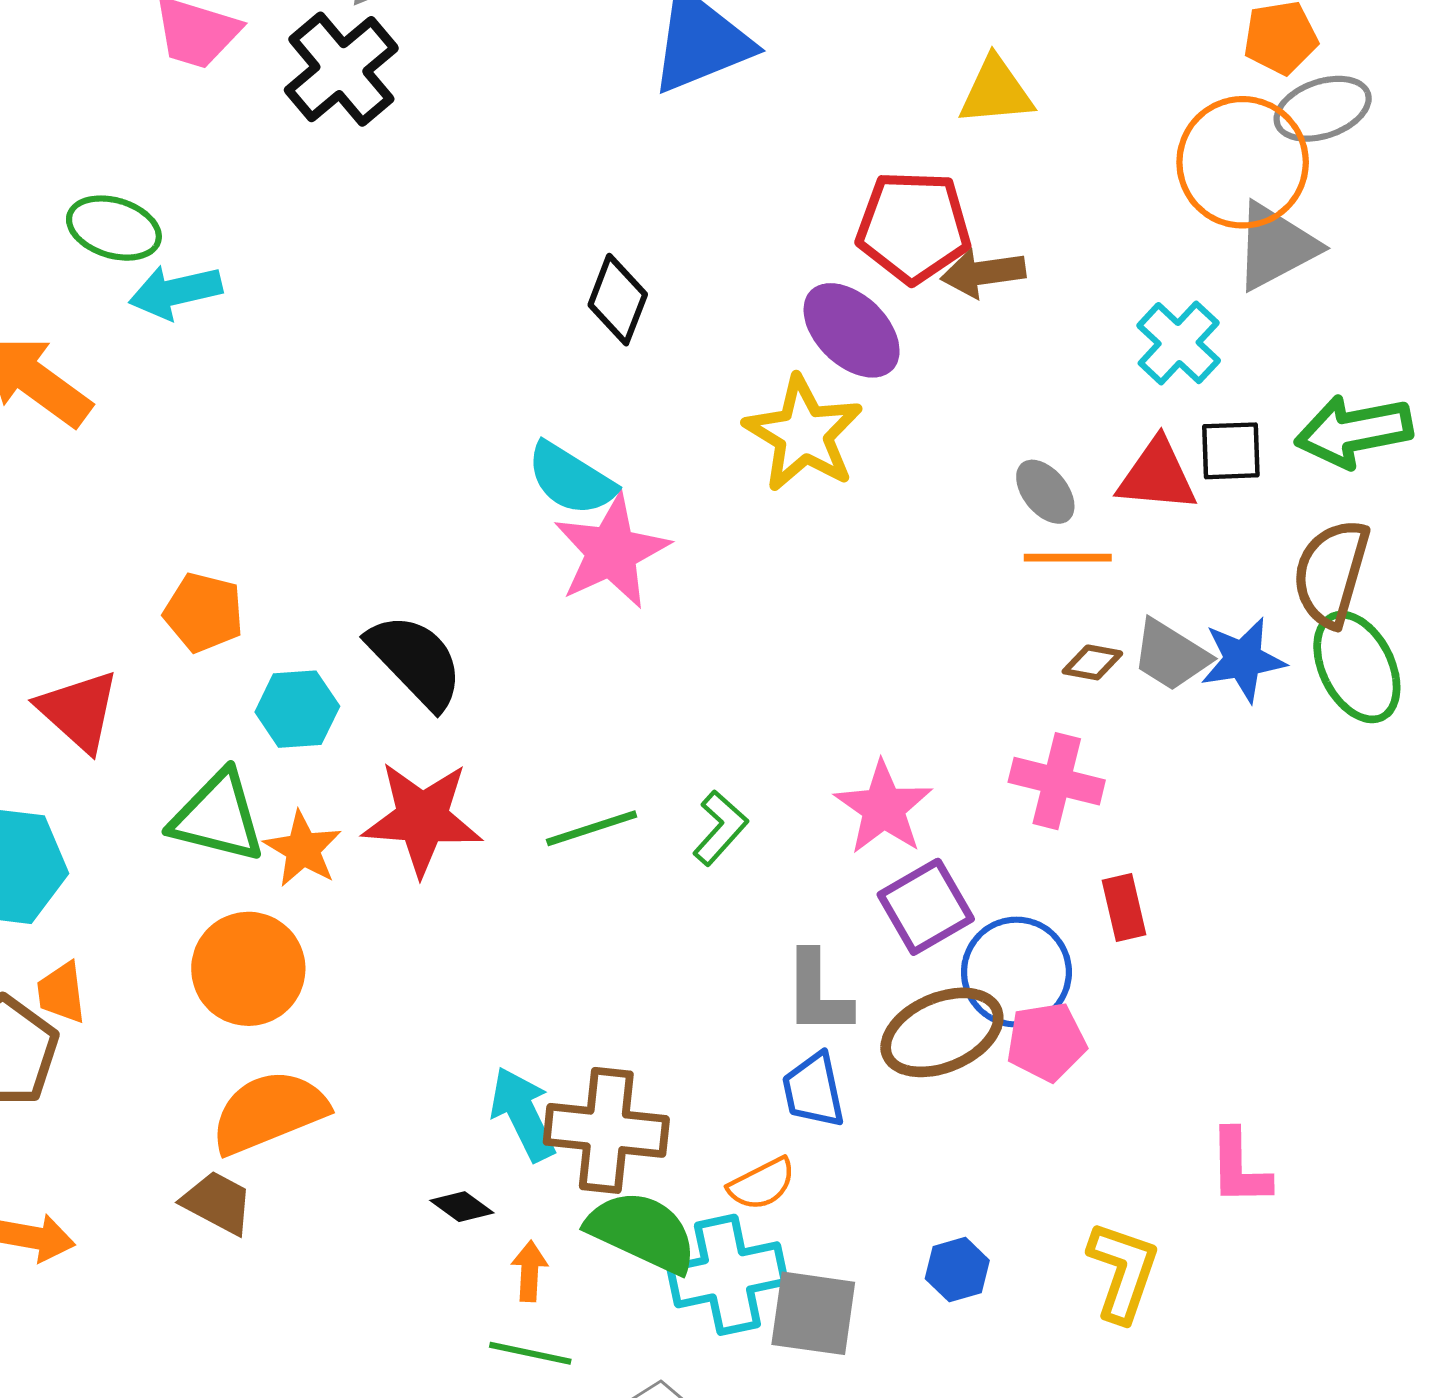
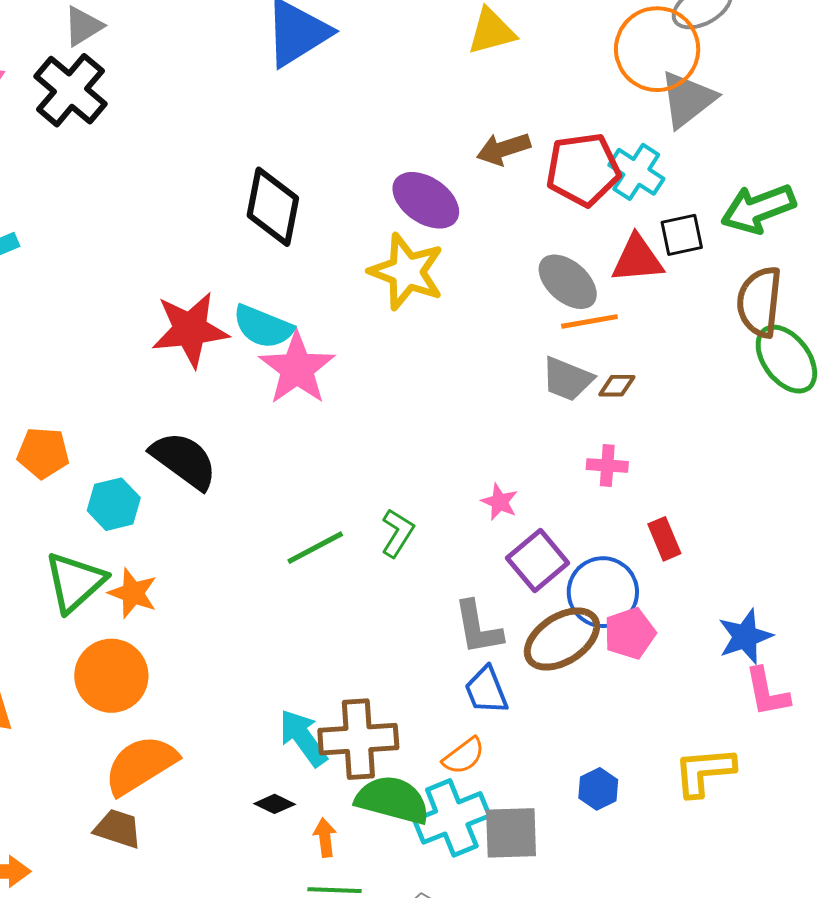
red pentagon: (914, 227) -> (583, 169), moved
black diamond: (618, 300) -> (273, 207), size x1.4
gray ellipse: (1045, 492) -> (568, 282), size x1.4
gray trapezoid: (1171, 655) -> (567, 379), moved
blue star: (1243, 660) -> (745, 637), moved
pink cross: (1057, 781) -> (607, 466), size x0.7
pink star: (883, 808) -> (499, 502), size x0.6
green triangle: (218, 817) -> (75, 582), turned -46
red star: (422, 818) -> (190, 330), moved
yellow L-shape: (1123, 1271) -> (704, 772), turned -104

